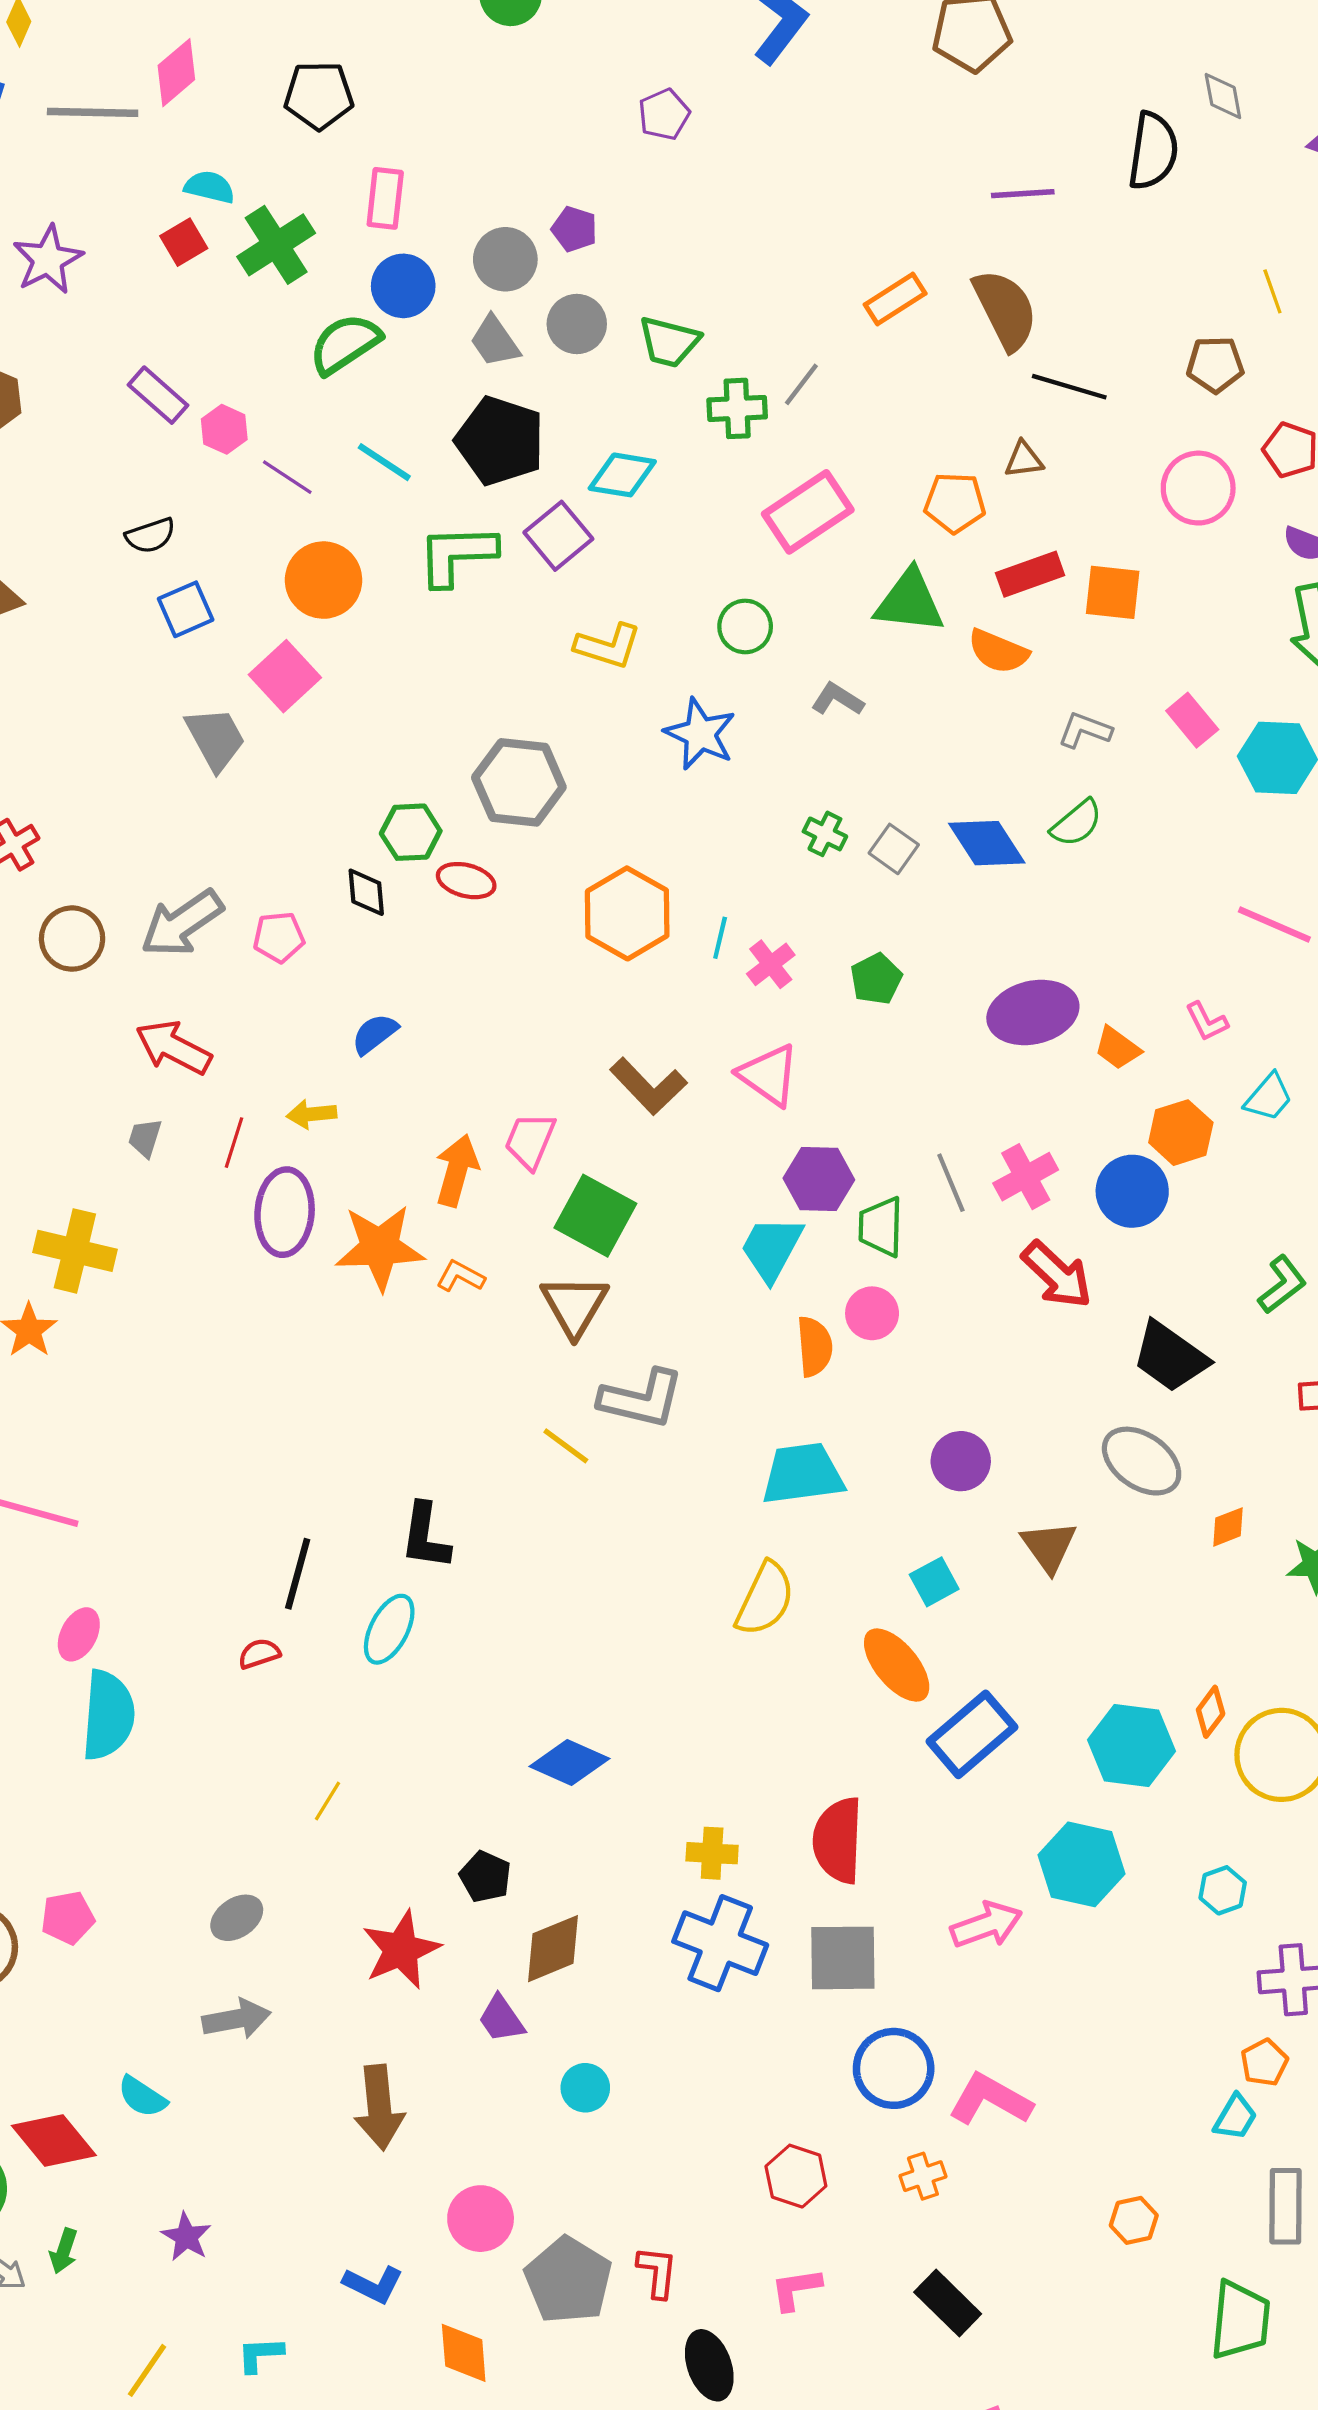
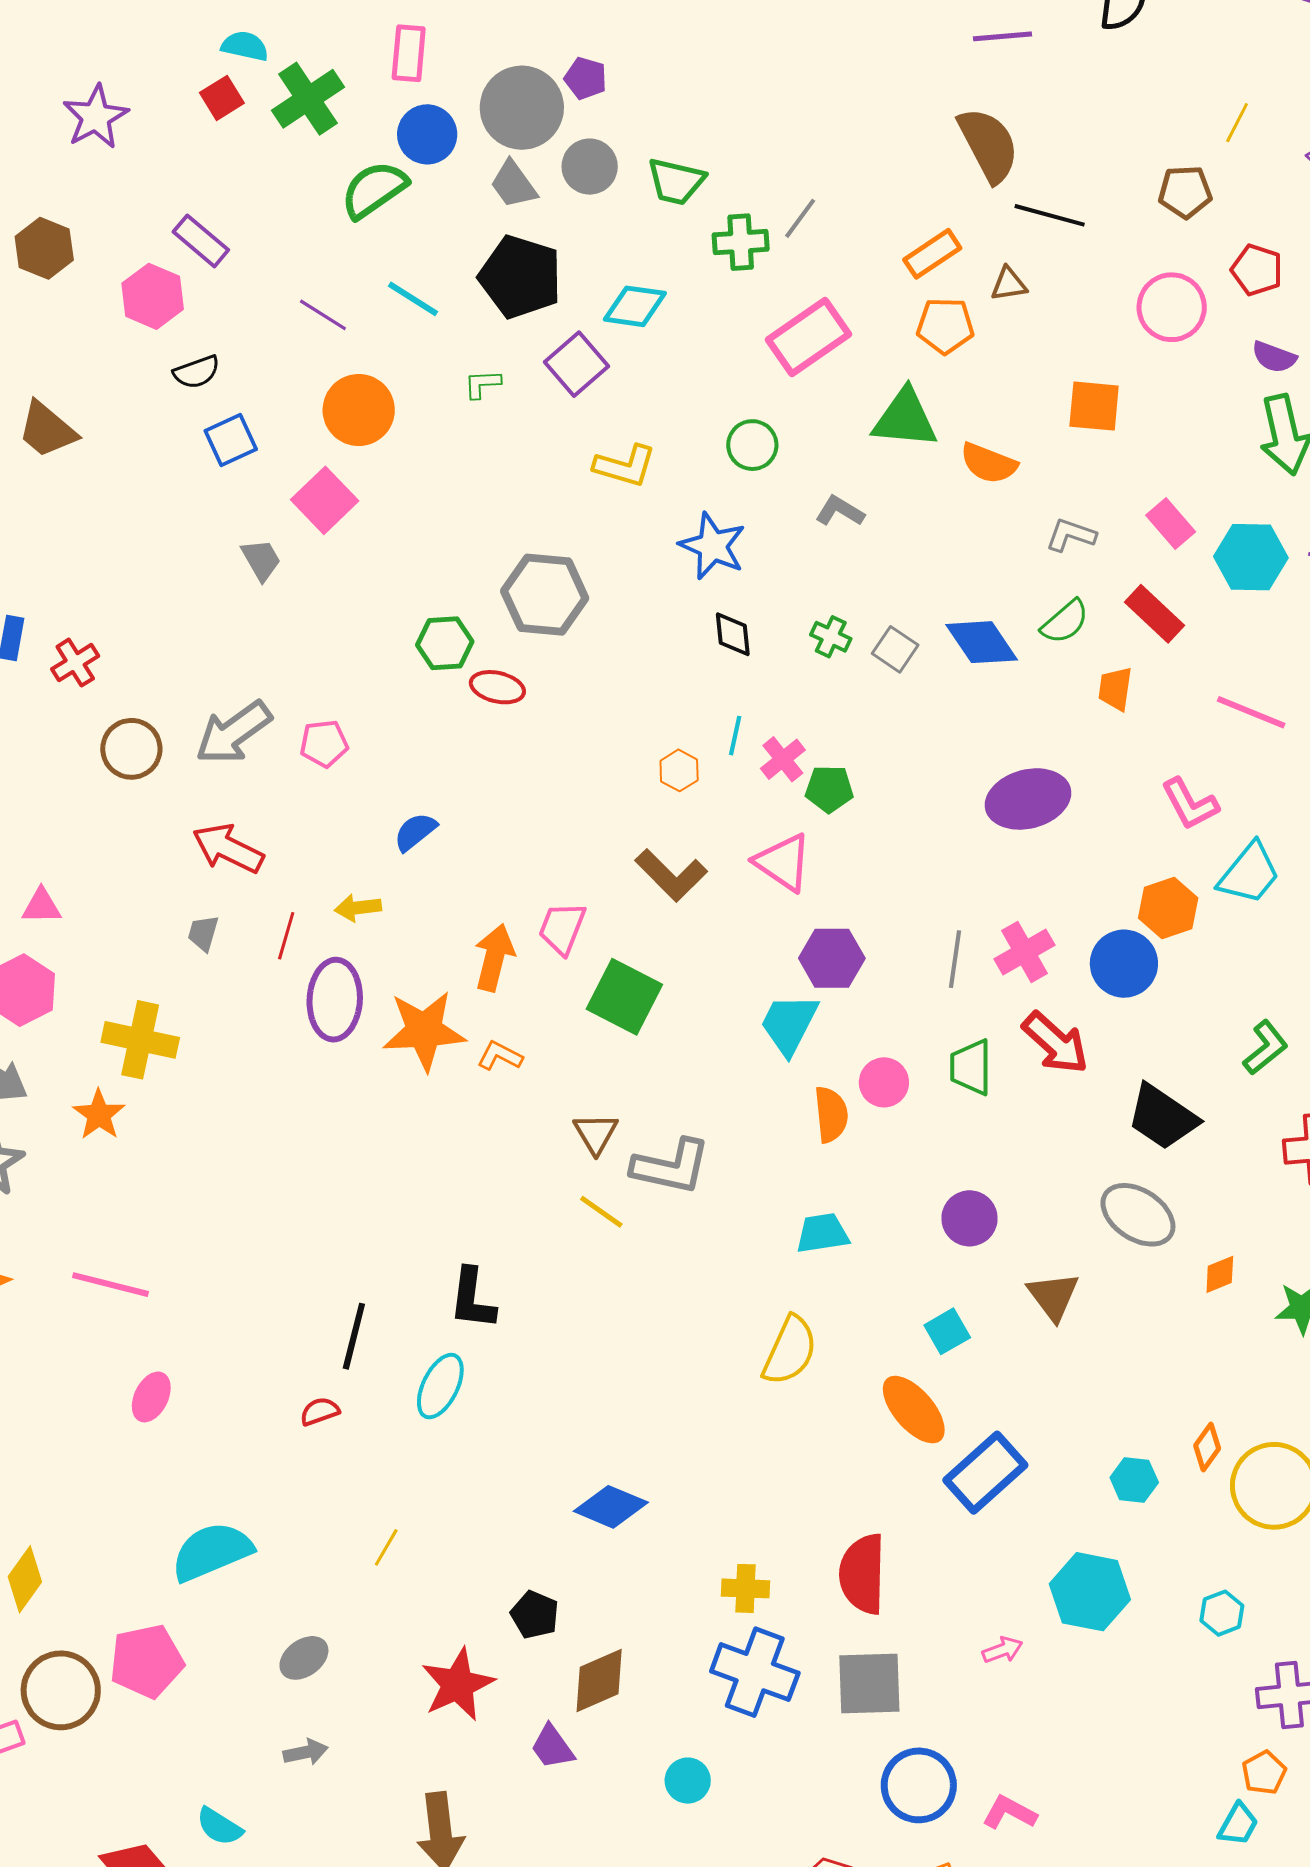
gray circle: (505, 259) -> (522, 108), size x1.4
yellow line: (1272, 291) -> (1237, 123), turned 48
orange rectangle: (895, 299) -> (932, 254), moved
pink hexagon: (224, 429) -> (153, 296), moved, size x1.4
green L-shape: (457, 555) -> (482, 384), size x0.5
red rectangle: (1030, 574) -> (1155, 614), moved, turned 64
gray trapezoid: (216, 739) -> (261, 560), size x0.7
black diamond: (366, 892) -> (733, 634), moved
orange hexagon: (627, 913) -> (679, 770), moved, size x0.5
green pentagon: (876, 979) -> (829, 789), moved, turned 30
pink L-shape: (1207, 1022) -> (1190, 804), size x1.4
orange trapezoid: (1117, 1048) -> (1115, 689), moved, turned 63
cyan trapezoid: (1269, 1097) -> (1249, 873), size x1.4
gray line: (951, 1183) -> (955, 959), turned 32
green trapezoid: (881, 1227) -> (971, 1067), moved
brown triangle: (574, 1305) -> (596, 1133), moved, size x0.7
cyan trapezoid: (803, 1474) -> (822, 1233), size x0.7
cyan semicircle: (108, 1715) -> (212, 1552), moved, turned -116
cyan hexagon: (1132, 1746) -> (1134, 1480), size x0.6
pink pentagon: (68, 1918) -> (146, 1661), size x1.5
pink arrow: (986, 1925) -> (1002, 1650), size x0.6
gray arrow: (236, 2019) -> (306, 1752), size x0.7
cyan circle: (585, 2088) -> (688, 1781), moved
pink L-shape: (990, 2100) -> (1009, 1813), size x0.7

